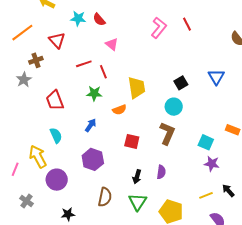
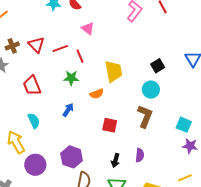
red triangle: (57, 40) -> (36, 45), moved
purple hexagon: (93, 159) -> (72, 157), moved

